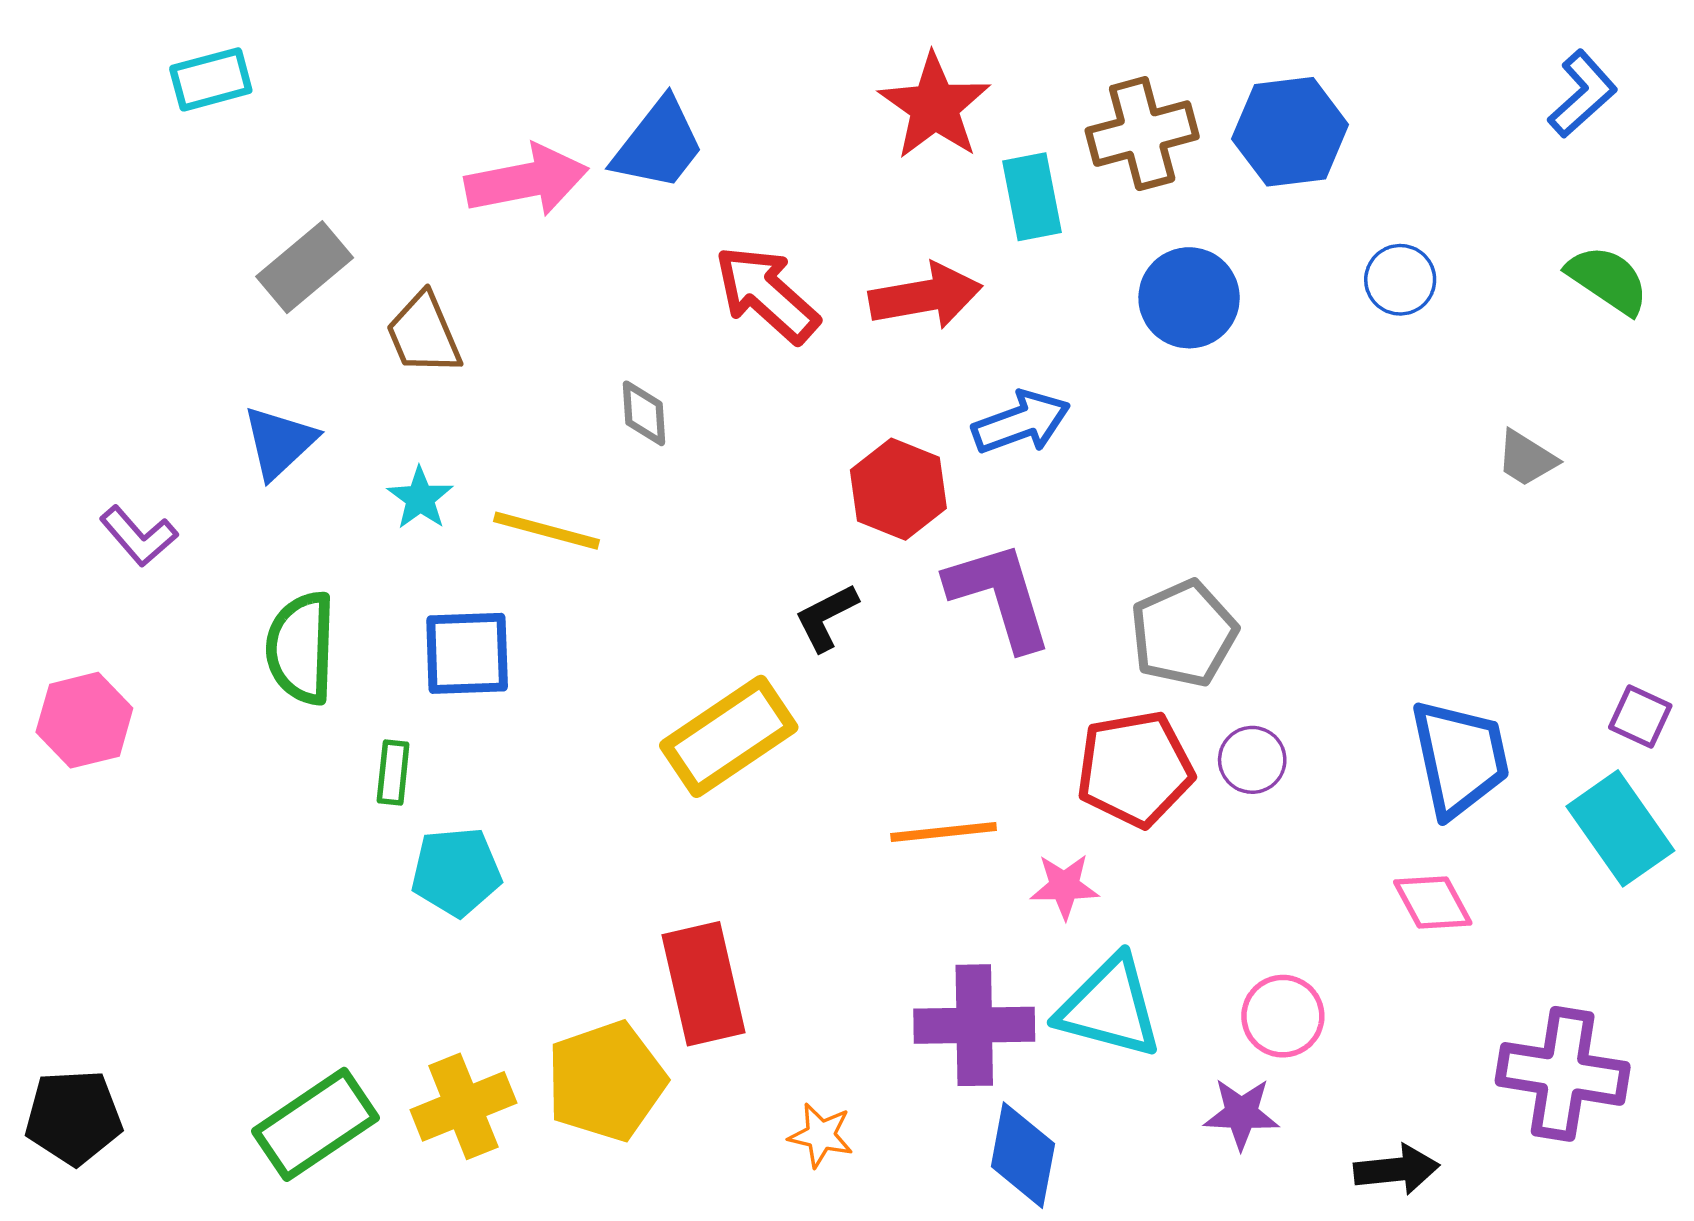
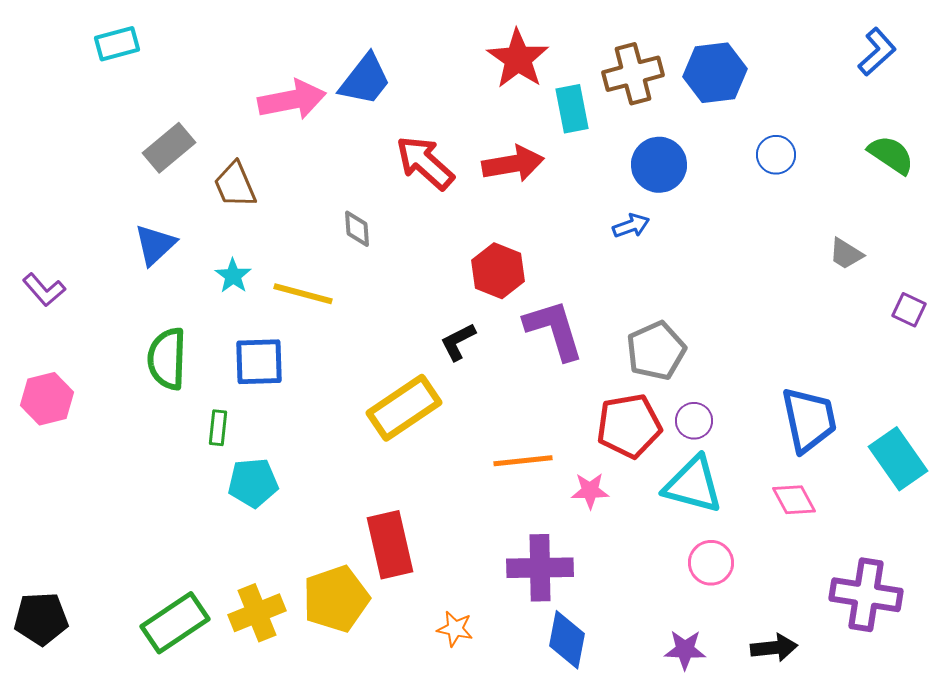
blue arrow: (1021, 422) -> (631, 226), moved, size x0.7
purple L-shape: (139, 536) -> (44, 290), moved
purple square: (1640, 717) -> (909, 310), moved
cyan triangle: (1110, 1007) -> (693, 485), moved
purple star: (1241, 1114) -> (685, 650), moved

